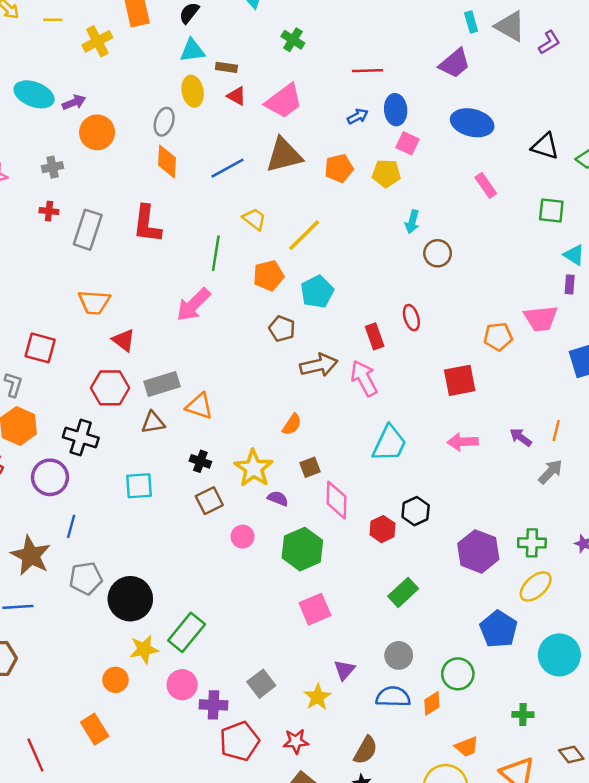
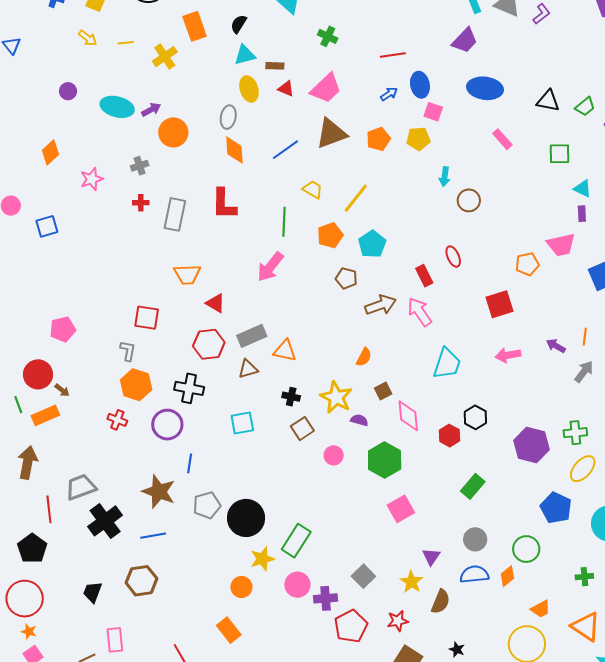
brown semicircle: (366, 750) -> (441, 602), moved

